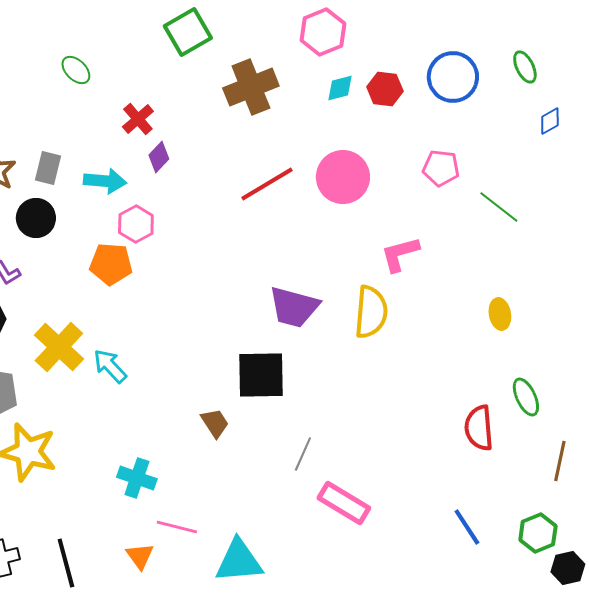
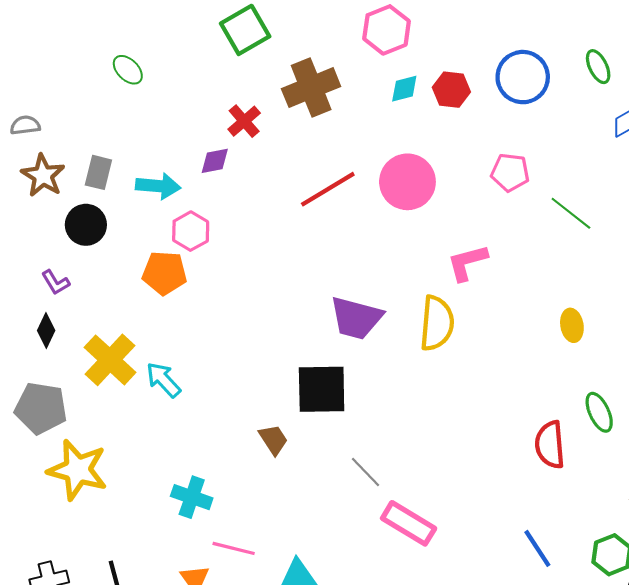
red cross: (138, 119) -> (244, 121), moved
purple diamond: (159, 157) -> (215, 161), turned 36
gray line: (303, 454) -> (366, 472), turned -68

